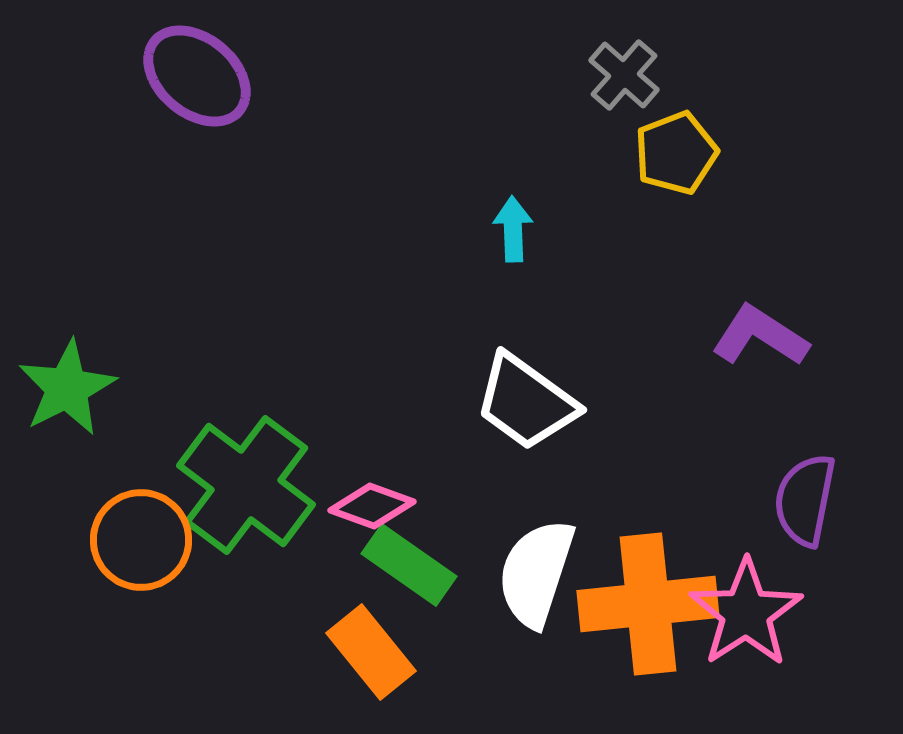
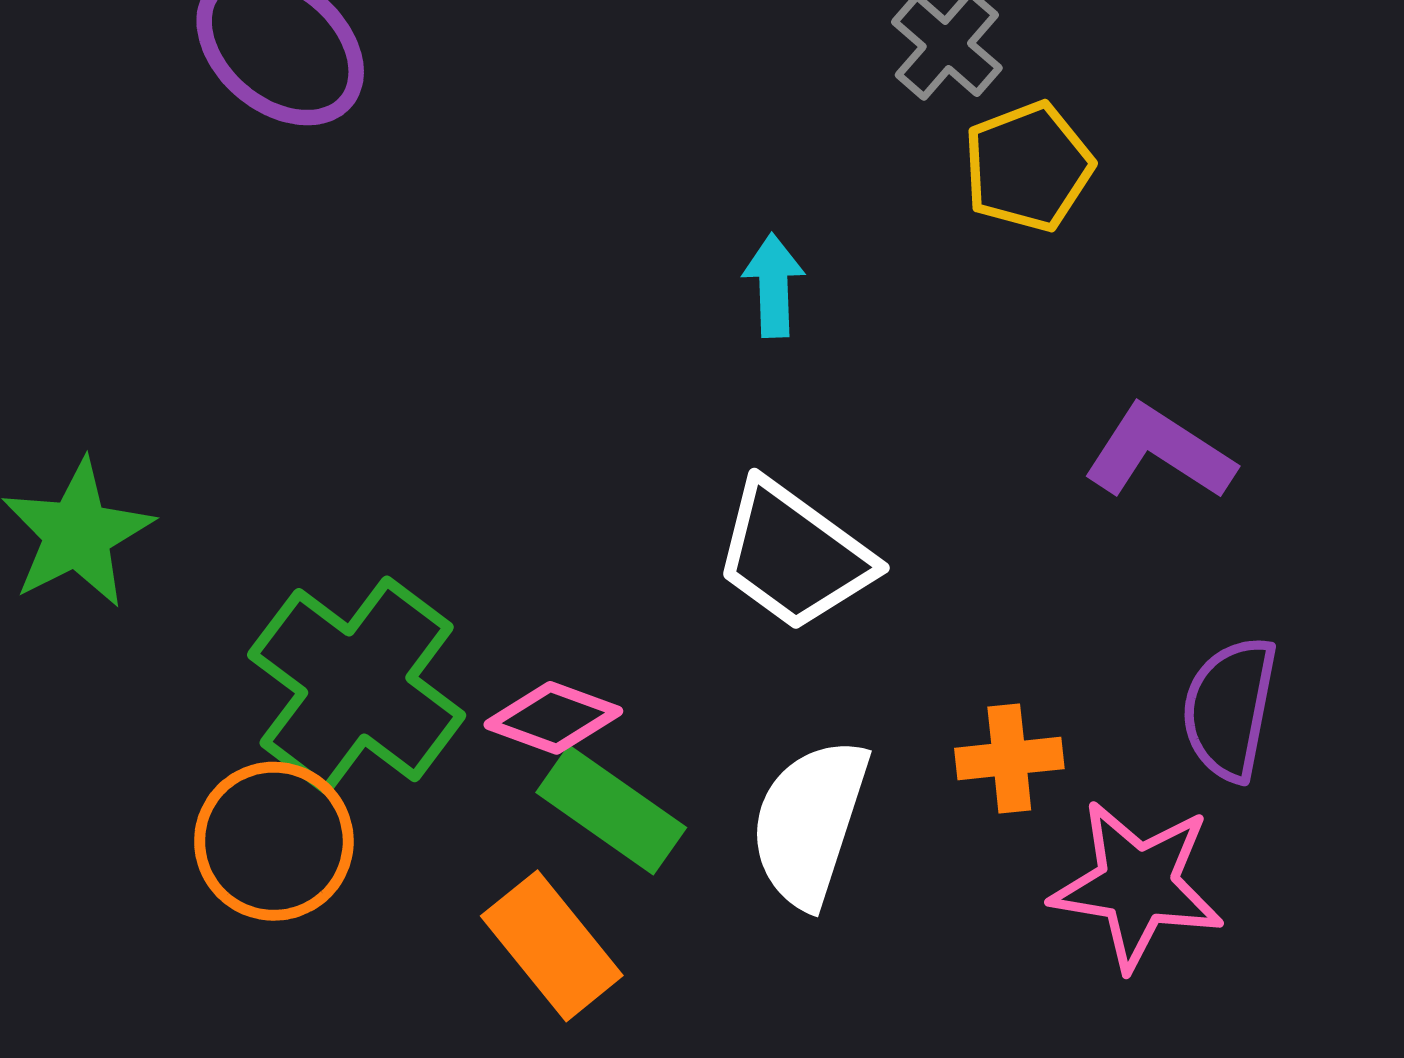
orange circle: (141, 540) -> (274, 841), moved
orange cross: (648, 604) -> (1009, 758), moved, size x0.5
pink star: (746, 613) -> (1137, 885), turned -30

